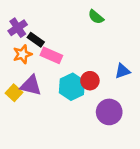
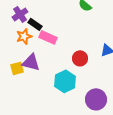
cyan hexagon: (72, 87) -> (65, 81), moved
yellow square: (14, 93) -> (17, 68), turned 32
purple circle: (109, 112) -> (96, 99), moved

